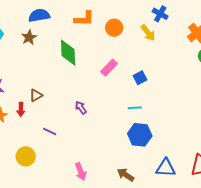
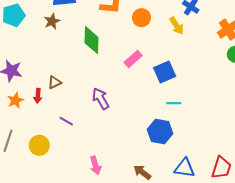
blue square: (140, 78) -> (165, 72), size x1.5
purple arrow: (81, 108) -> (101, 99), size x1.5
cyan line: (135, 108) -> (174, 103), moved

